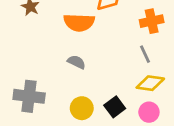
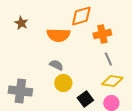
orange cross: (152, 21) -> (102, 34), moved
yellow circle: (82, 108) -> (63, 83), moved

